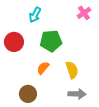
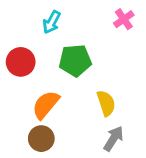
orange semicircle: (43, 68) -> (46, 105), moved, size x1.5
gray arrow: (77, 94) -> (114, 139), turned -60

